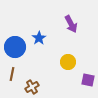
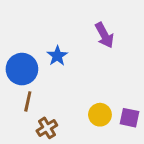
yellow circle: (68, 62) -> (100, 115), moved
brown line: (12, 74) -> (28, 101), moved

